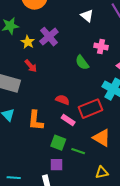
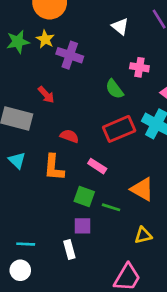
purple cross: (49, 37) -> (70, 55), turned -30
yellow star: (28, 42) -> (45, 39), moved
red semicircle: (63, 100) -> (69, 136), moved
red rectangle: (90, 109) -> (119, 129), moved

